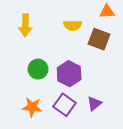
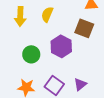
yellow semicircle: (73, 25) -> (47, 14), moved, turned 112
purple hexagon: (69, 74) -> (61, 46), moved

